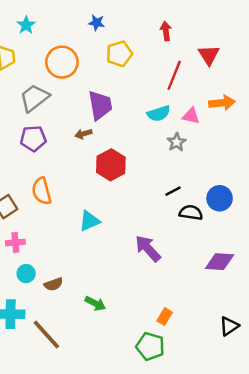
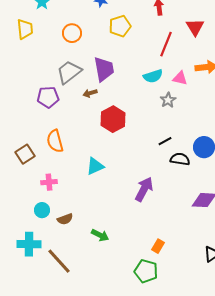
orange circle: (62, 62) -> (72, 33), size x0.7
gray trapezoid: (34, 98) -> (69, 72), moved
pink cross: (15, 242) -> (49, 182), moved
purple arrow: (148, 248) -> (144, 189), turned 70

